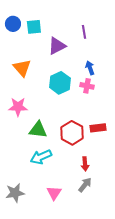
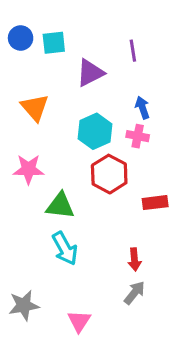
red hexagon: (72, 133) -> (109, 174), moved
cyan arrow: (41, 157) -> (65, 248), turned -95
pink triangle: (54, 193) -> (79, 321), moved

